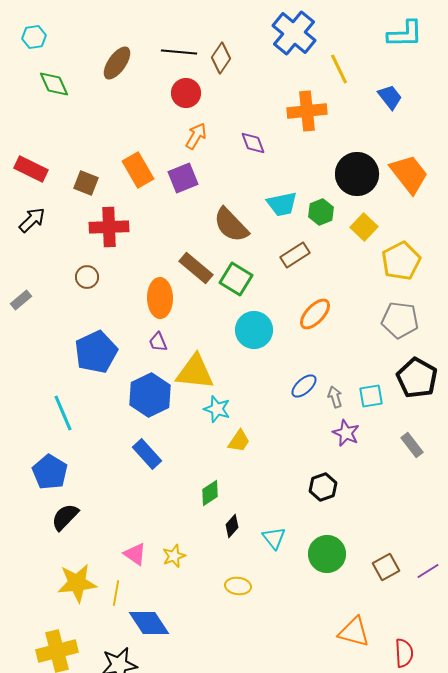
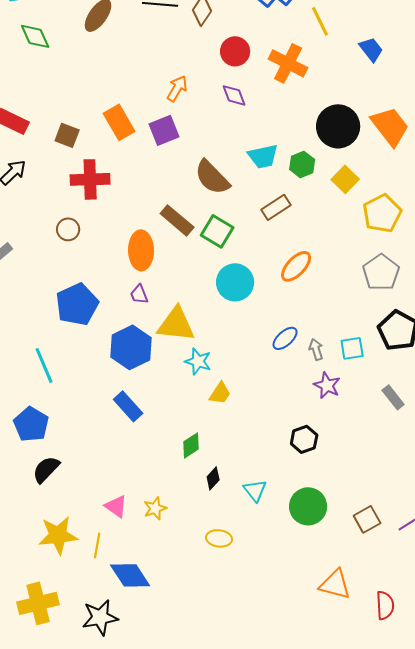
red circle: (186, 93) -> (235, 51), moved
orange cross: (307, 111) -> (288, 63), turned 33
gray pentagon: (400, 320) -> (381, 272), turned 30

